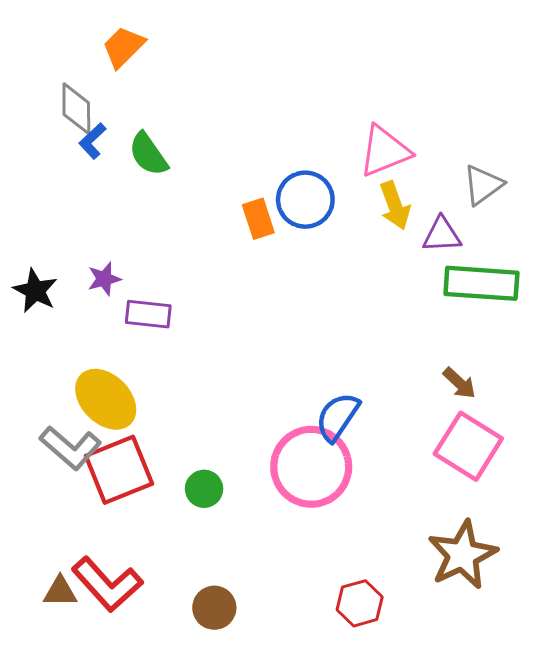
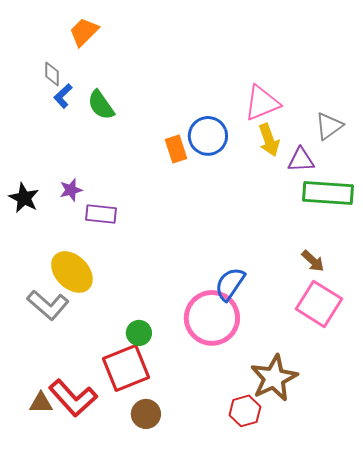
gray diamond: (76, 109) -> (52, 74), size x0.7
red square: (119, 470) -> (126, 368), moved
brown star: (462, 555) -> (274, 378), moved

